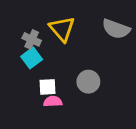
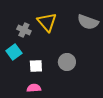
cyan square: (32, 58) -> (14, 52), moved
pink semicircle: (53, 101) -> (34, 88), moved

